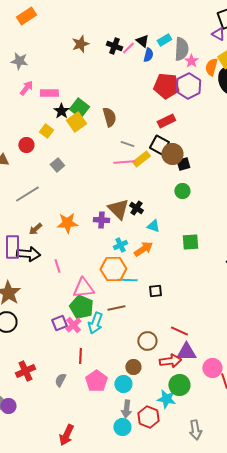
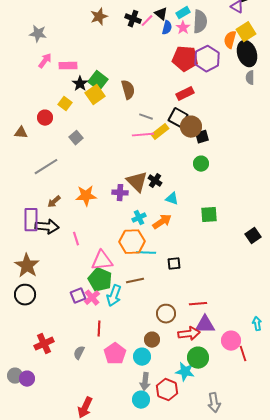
pink star: (191, 61) -> (183, 28), moved
red line: (179, 331) -> (198, 304), turned -30

